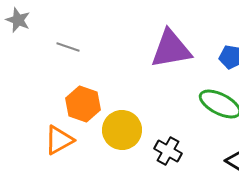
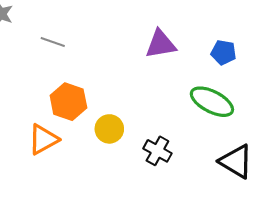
purple triangle: (171, 49) -> (161, 44), size x0.7
yellow circle: (122, 130) -> (109, 129), size x0.7

